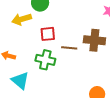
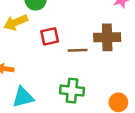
green cross: (45, 60) -> (72, 91), moved
cyan triangle: (20, 81) -> (23, 97), turned -48

